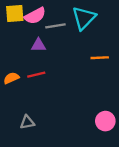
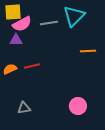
pink semicircle: (35, 16) -> (22, 24), moved
purple triangle: (39, 45) -> (16, 40), moved
pink circle: (105, 121) -> (78, 106), moved

